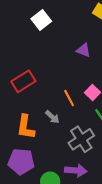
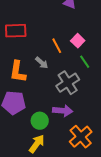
red rectangle: (23, 81) -> (16, 31), turned 30

